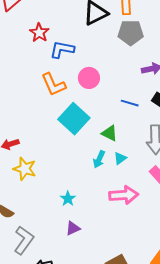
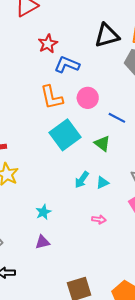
blue line: (130, 103) -> (117, 118), moved
green triangle: (110, 133) -> (102, 143), moved
pink arrow: (124, 195) -> (99, 220), size x0.5

